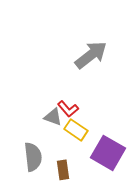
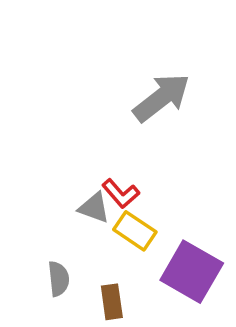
gray semicircle: (33, 157) -> (59, 279), size x0.7

